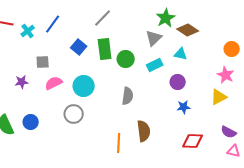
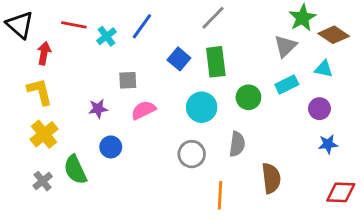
green circle: (126, 59) -> (248, 97), moved
cyan circle: (84, 86) -> (202, 107), moved
gray semicircle: (128, 96) -> (237, 144), moved
gray circle: (74, 114) -> (192, 154), moved
blue circle: (31, 122) -> (111, 147), moved
orange line: (119, 143) -> (220, 195), moved

